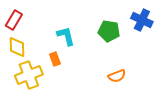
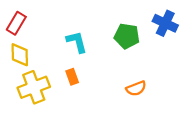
orange rectangle: (55, 59) -> (72, 77), moved

